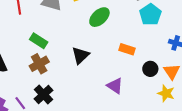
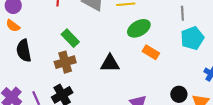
orange rectangle: (127, 49) -> (151, 52), moved
black triangle: (80, 55) -> (110, 63), turned 30

